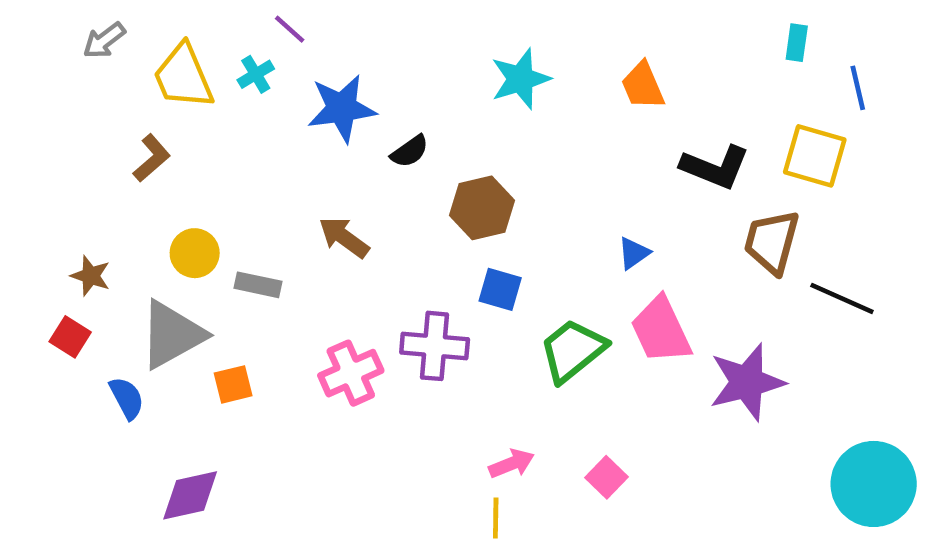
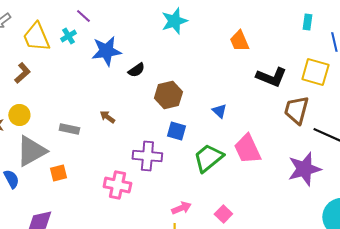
cyan star: (521, 79) -> (174, 21), moved
brown arrow: (344, 237) -> (107, 117), moved, size x0.7
yellow circle: (195, 253) -> (19, 115), moved
blue triangle: (634, 253) -> (219, 111), moved, turned -42
pink cross: (351, 373) -> (117, 185), moved, turned 36
purple star: (747, 382) -> (304, 169), moved

